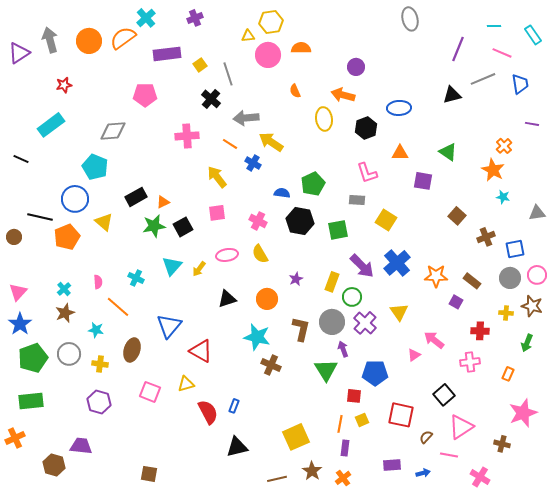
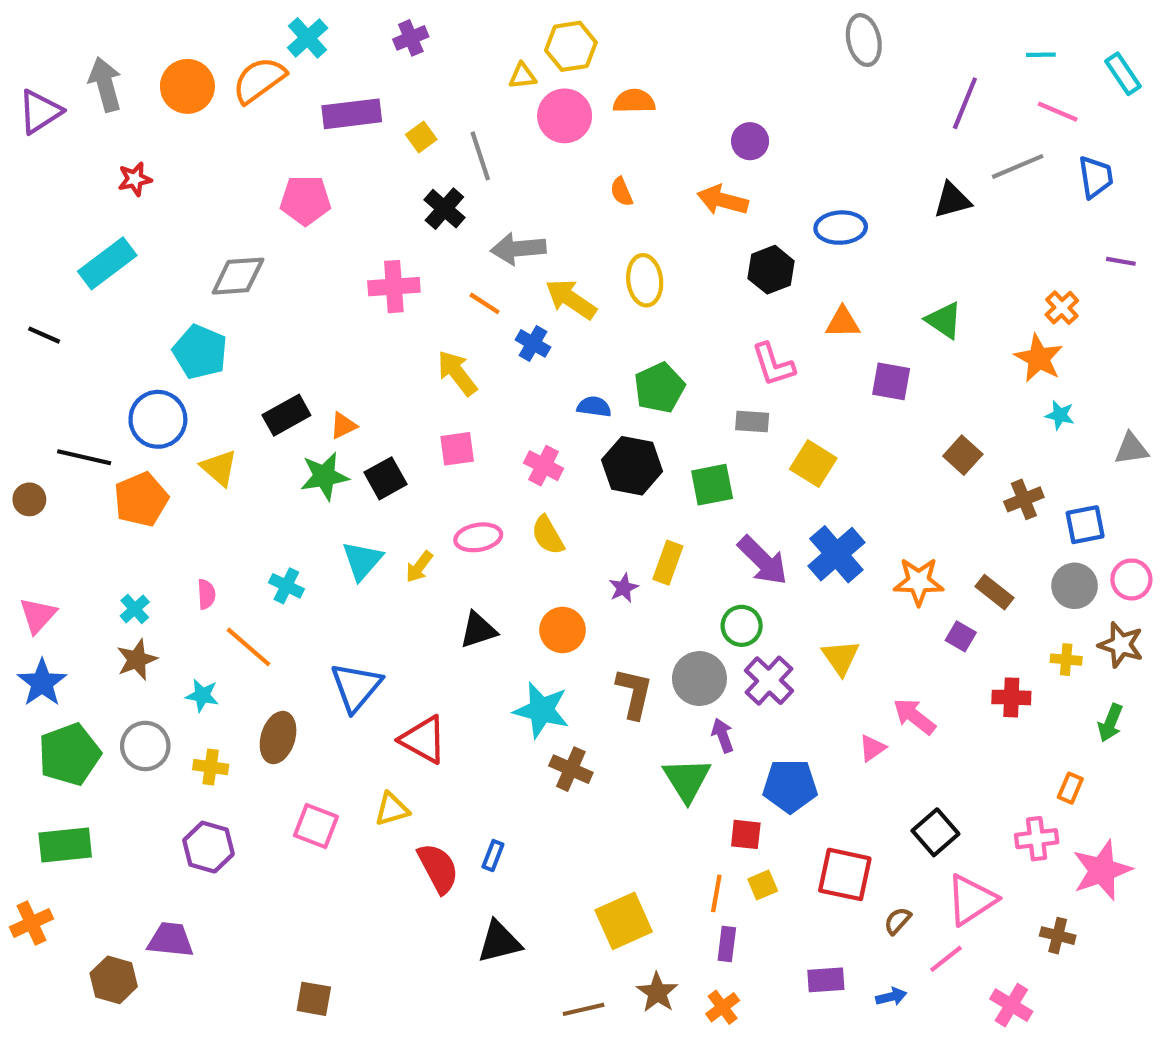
yellow ellipse: (324, 119) -> (645, 280), moved
yellow rectangle: (332, 282) -> (668, 563), moved
pink cross: (470, 362) -> (1037, 839), moved
pink line: (449, 455) -> (946, 959), turned -48

